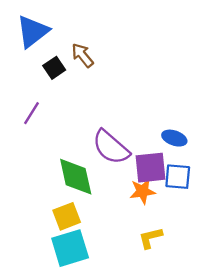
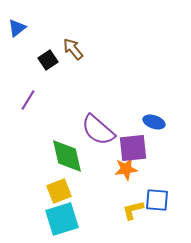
blue triangle: (33, 32) -> (17, 28), moved, size x0.6
blue square: (178, 177) -> (157, 200), moved

